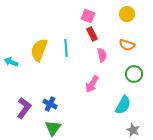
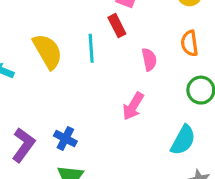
red rectangle: (92, 34) -> (117, 26), moved
orange semicircle: (127, 45) -> (190, 43), turned 63
yellow semicircle: (39, 50) -> (48, 51), turned 130

